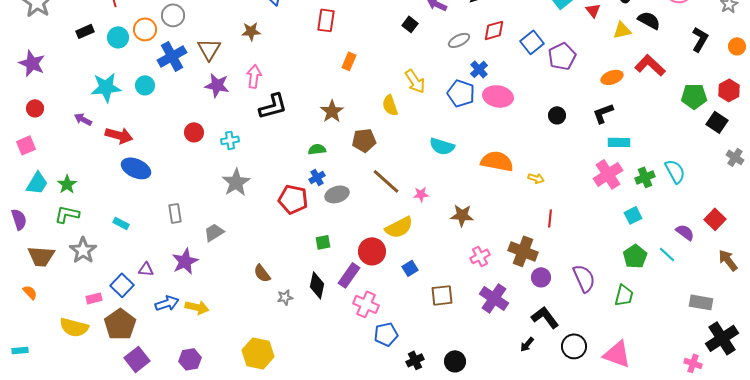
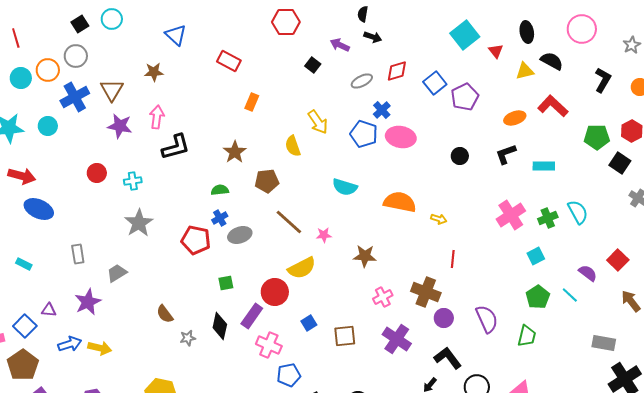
red rectangle: (326, 20) -> (229, 61), turned -70
cyan rectangle: (619, 142) -> (544, 166), moved
blue square: (410, 268) -> (309, 323), moved

